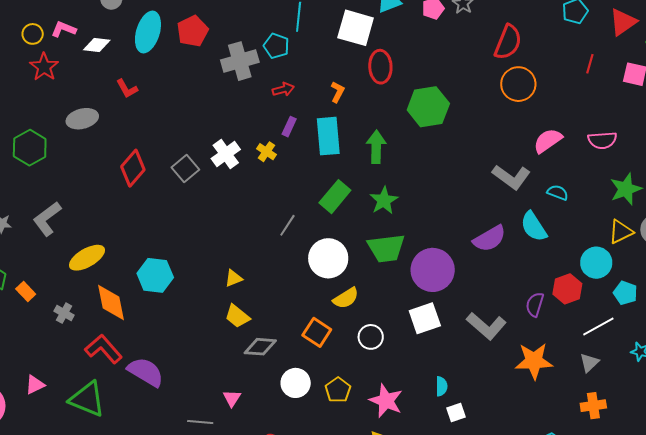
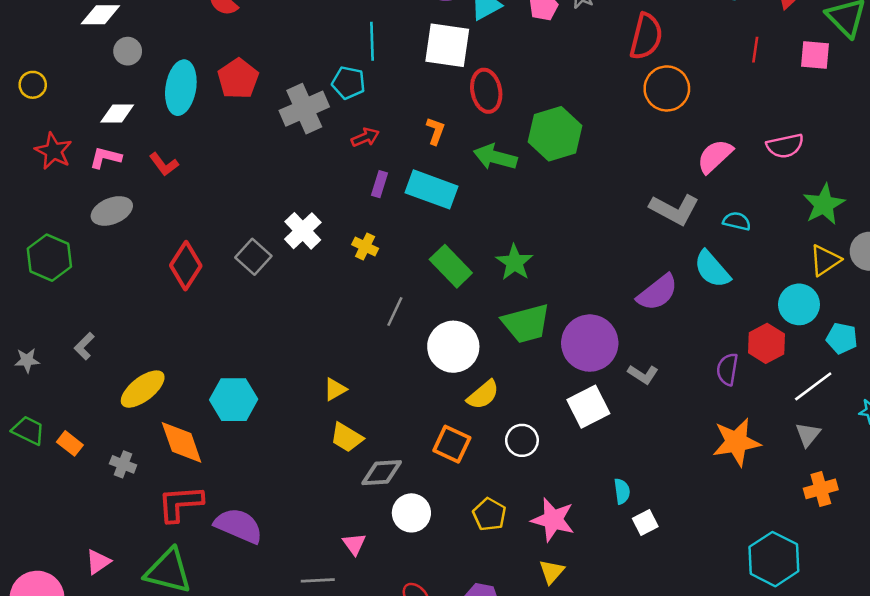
pink L-shape: (64, 29) -> (105, 158), moved
yellow circle: (33, 34) -> (33, 85), moved
cyan rectangle: (328, 136) -> (431, 189), turned -57
green arrow: (376, 147) -> (495, 157), moved, turned -68
yellow cross: (266, 152) -> (365, 246), moved
green rectangle: (335, 197) -> (451, 266), turned -76
gray L-shape: (47, 219) -> (84, 346), size x0.6
gray L-shape: (486, 326) -> (643, 374), moved, size x0.6
red L-shape: (103, 349) -> (180, 503), turned -45
white circle: (296, 383) -> (411, 513), moved

